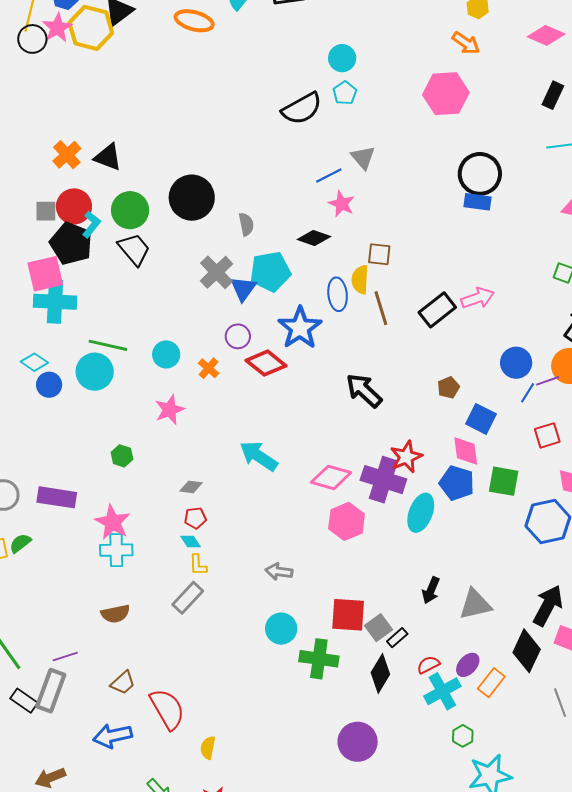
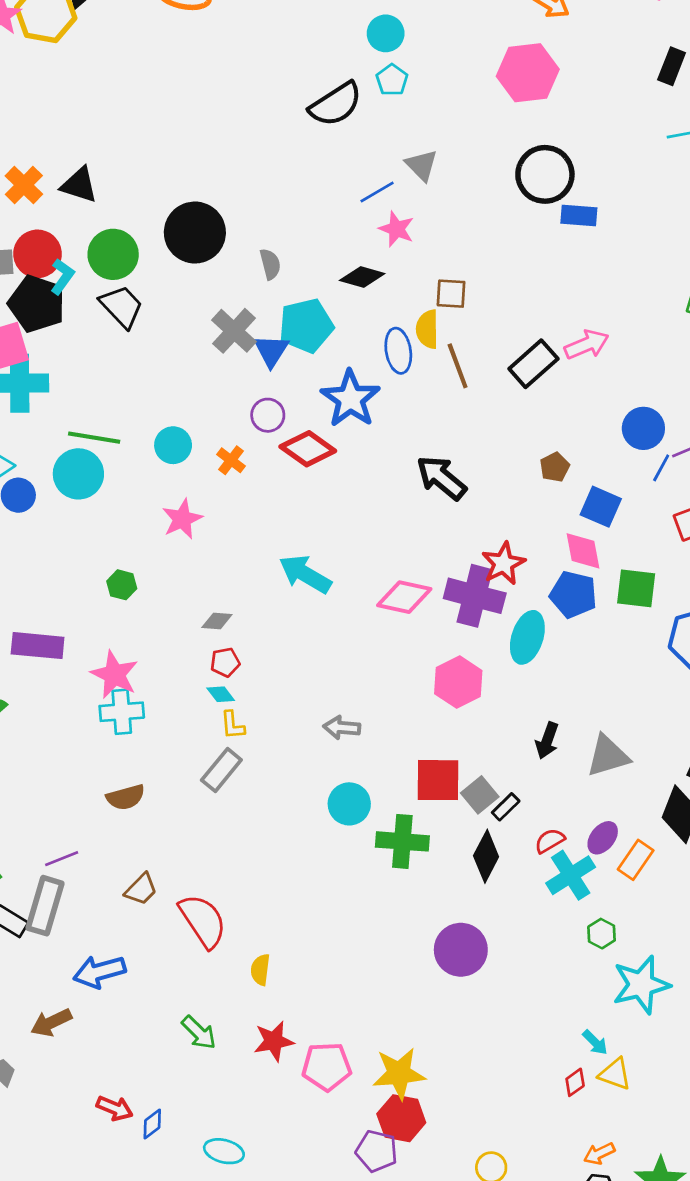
black circle: (480, 174) -> (545, 174), moved
pink hexagon: (347, 521) -> (458, 682), moved
blue arrow: (113, 736) -> (99, 972), moved

